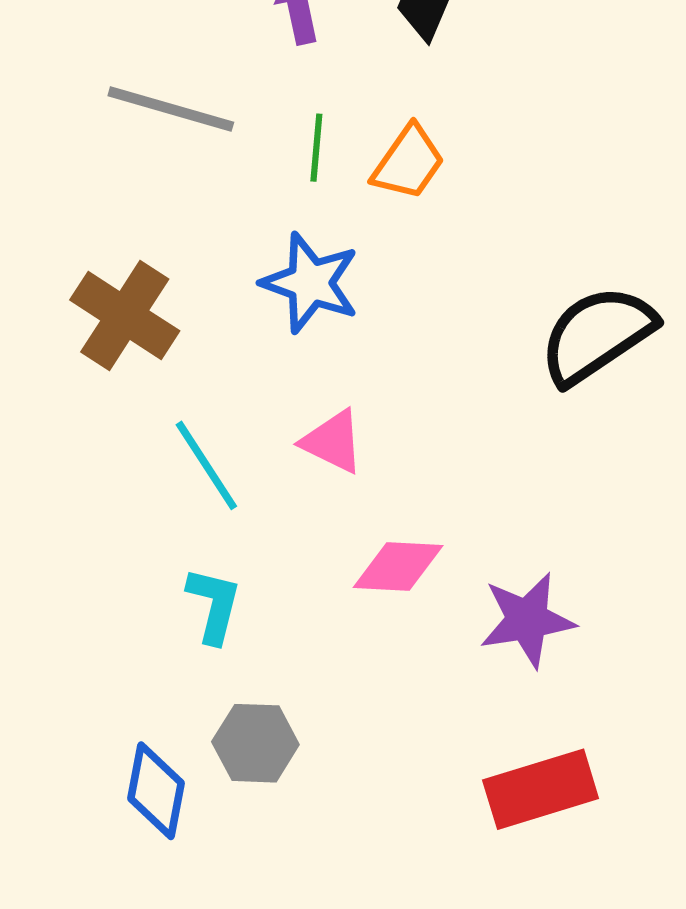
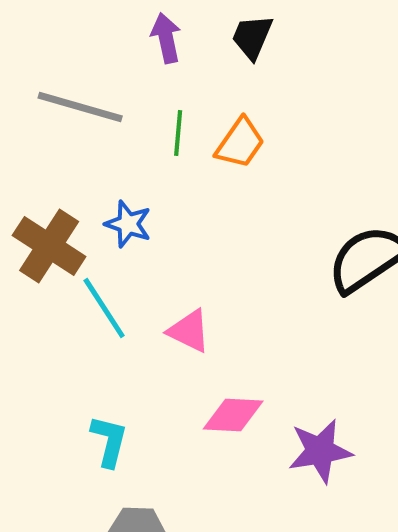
blue star: (310, 283) -> (128, 224), moved, size x0.7
cyan line: (206, 465) -> (104, 308), moved

